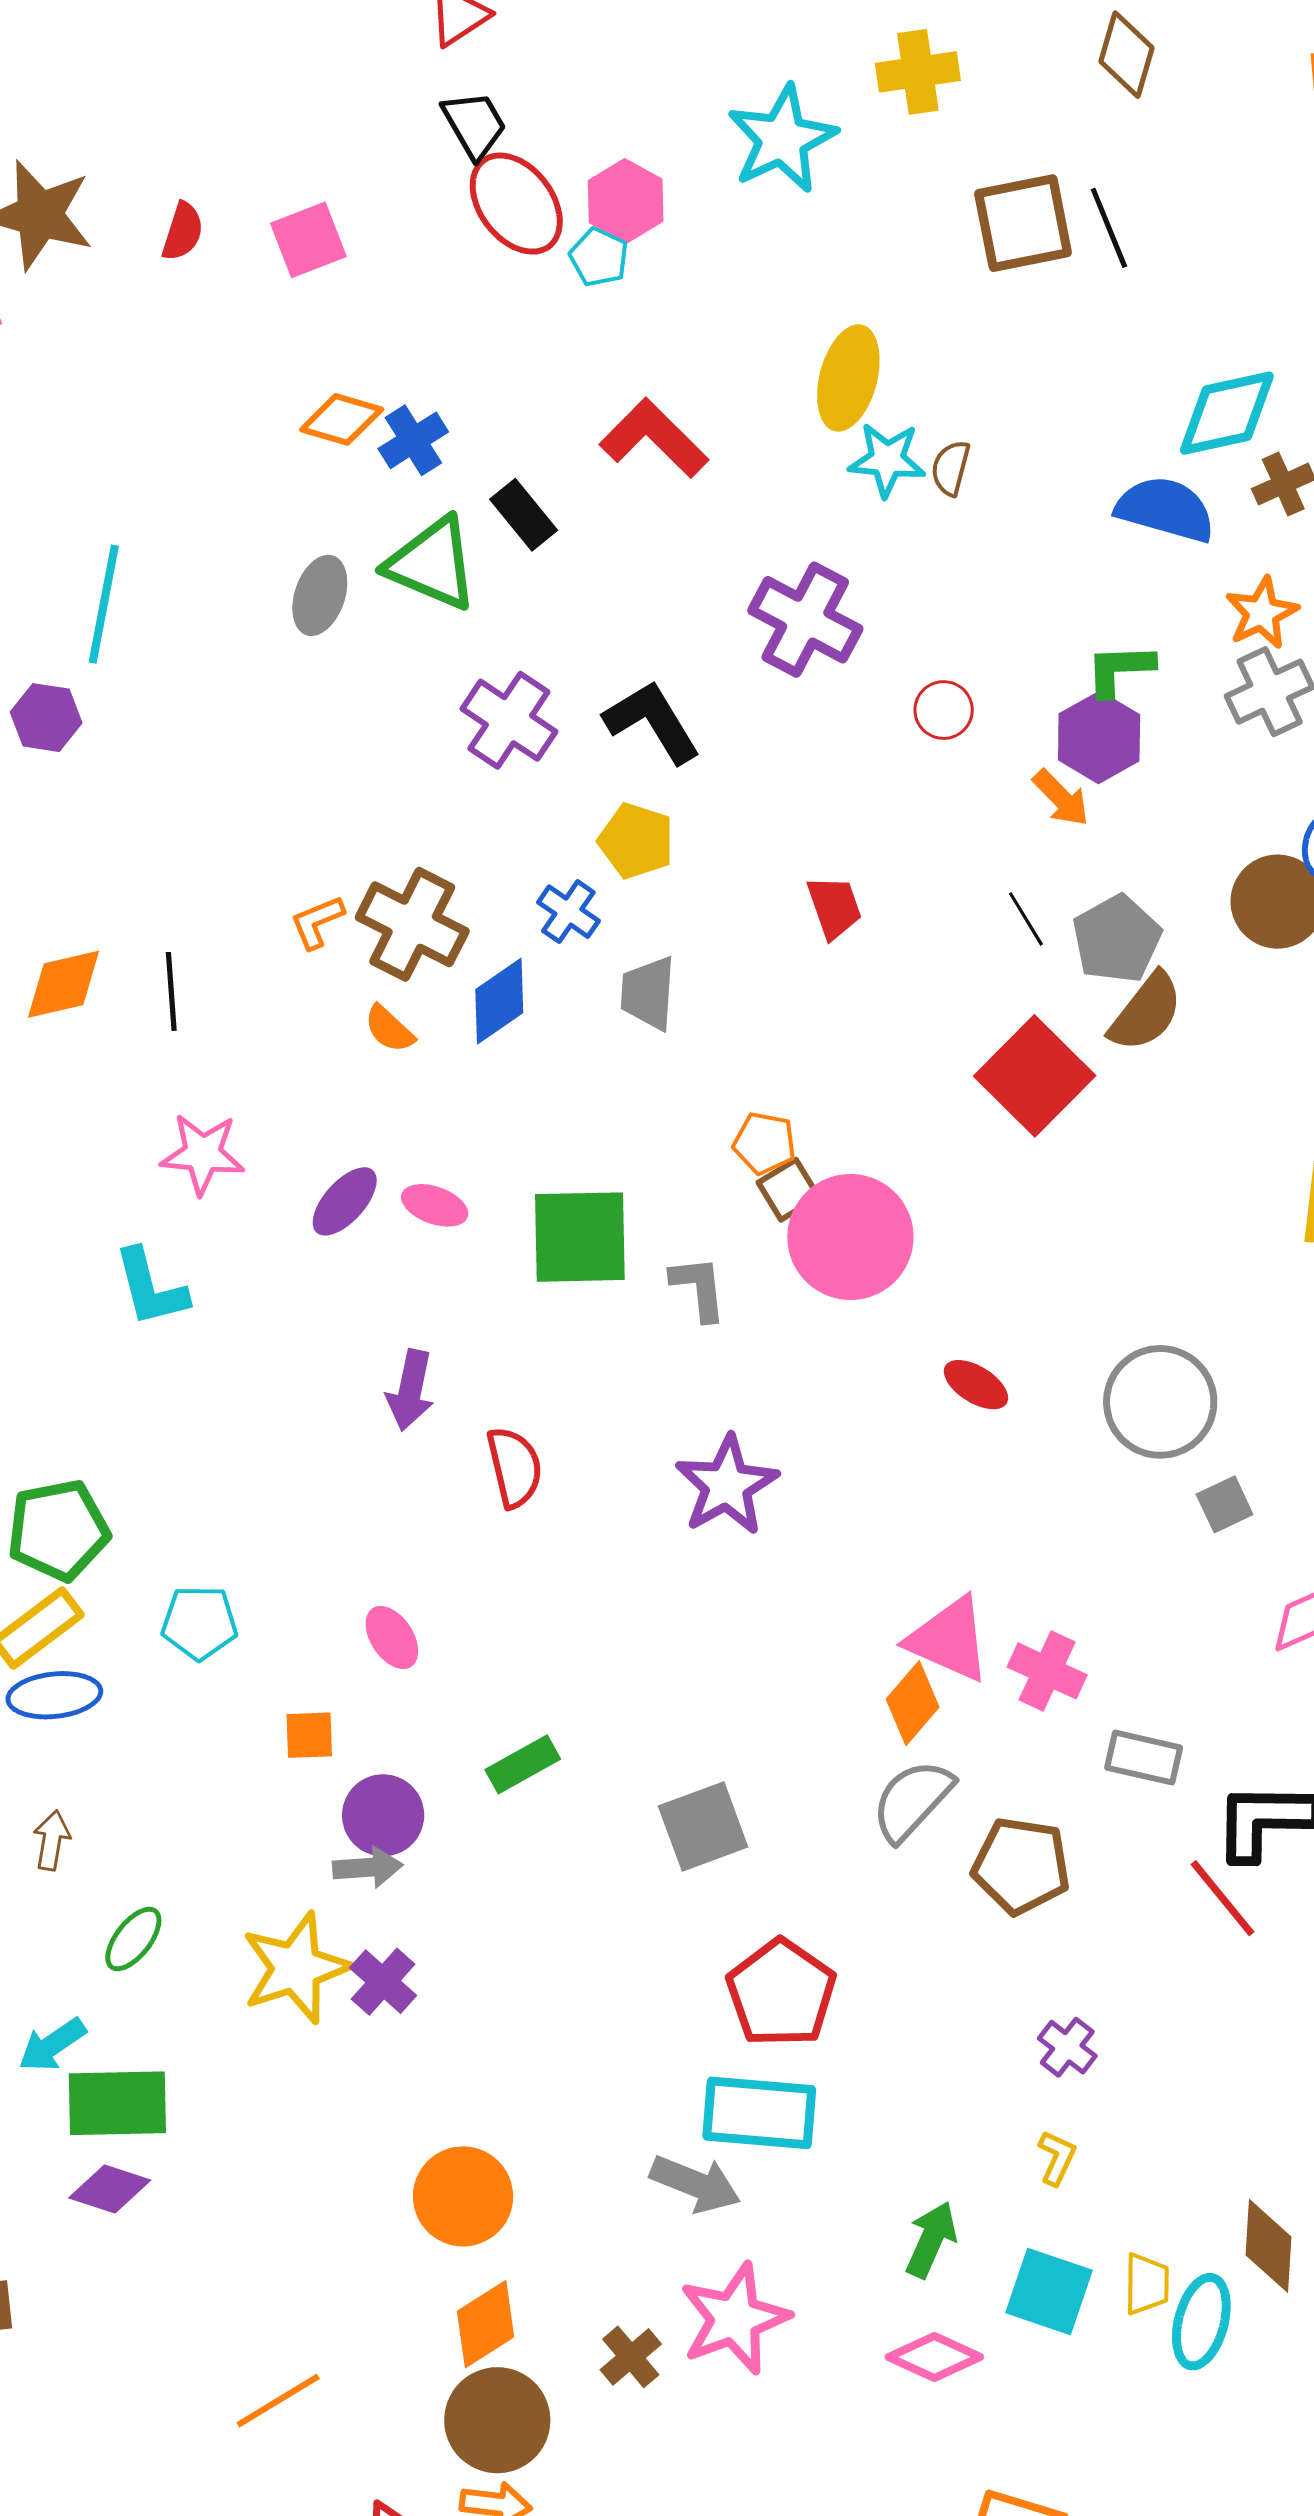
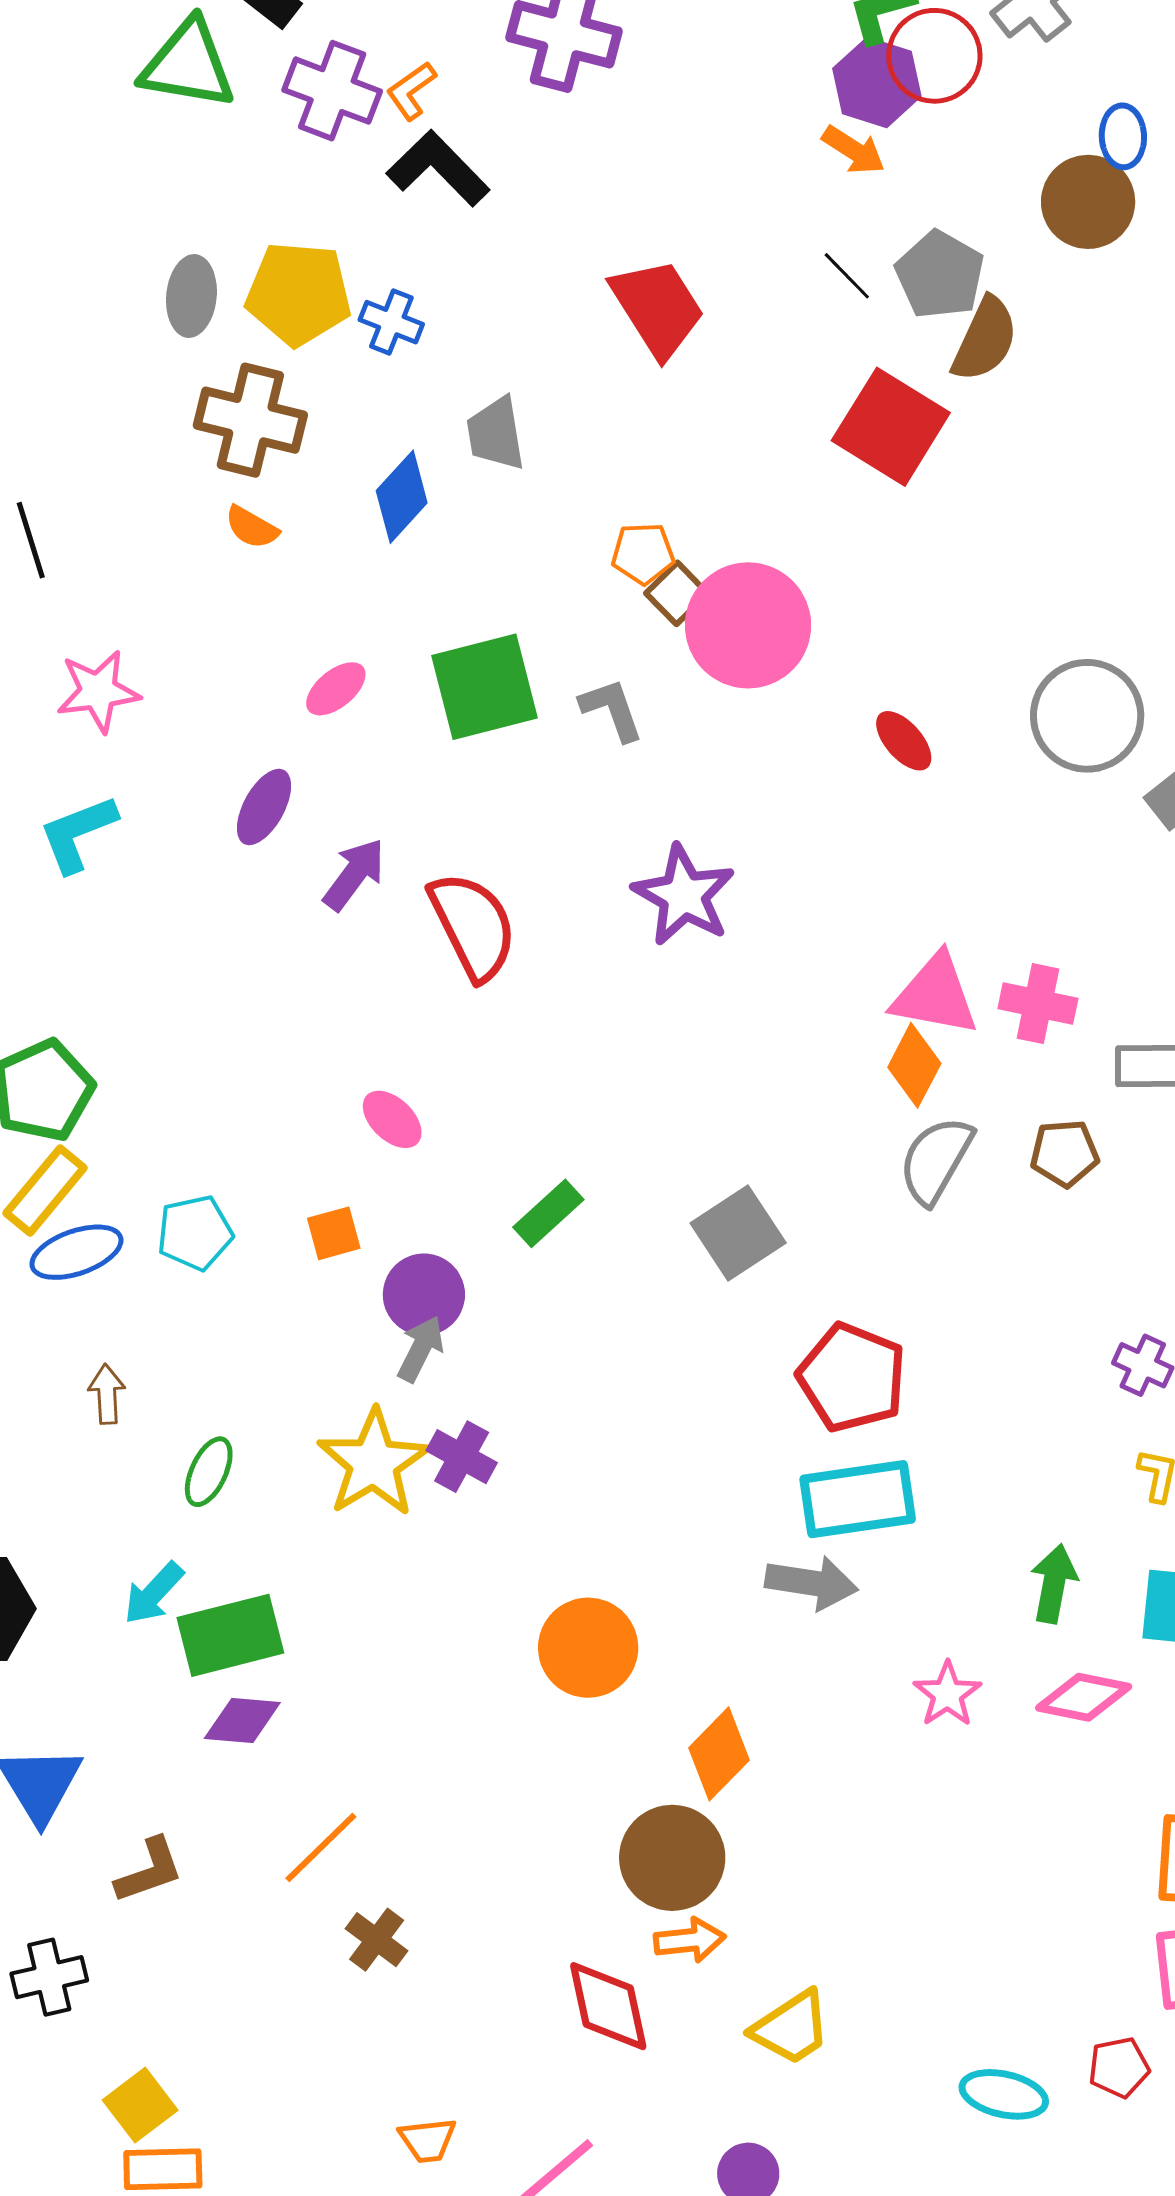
gray ellipse: (320, 595) -> (191, 296), moved
red circle: (944, 710) -> (934, 56), moved, size x1.6
purple cross: (509, 720) -> (332, 91), moved
yellow pentagon: (636, 841) -> (299, 294), moved, size x1.4
red trapezoid: (834, 907) -> (658, 308), size x1.6
blue cross: (568, 912) -> (391, 322), moved
orange L-shape: (317, 922) -> (411, 91), moved
blue diamond: (499, 1001) -> (402, 497), moved
purple ellipse: (345, 1201) -> (264, 807), moved
pink ellipse: (435, 1205) -> (336, 689), turned -46
cyan L-shape: (151, 1288) -> (78, 833), turned 96
red ellipse: (976, 1385) -> (904, 741), turned 30
purple arrow: (410, 1390) -> (354, 874), turned -142
red semicircle: (514, 1467) -> (473, 926), size x1.4
cyan pentagon: (199, 1623) -> (195, 1233), moved
brown pentagon: (1021, 1866) -> (1064, 1153), moved, size x0.7
gray arrow: (368, 1867) -> (421, 1349), turned -46
pink star: (735, 2319) -> (947, 1694), moved, size x0.6
orange diamond: (486, 2324) -> (719, 1754), moved
brown cross: (631, 2357) -> (377, 1940), moved
orange line: (278, 2401) -> (321, 1847), moved

